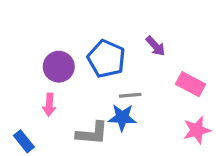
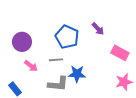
purple circle: (59, 67) -> (22, 42), moved
gray line: (130, 95) -> (56, 60), moved
pink arrow: (49, 105) -> (31, 66), turned -56

